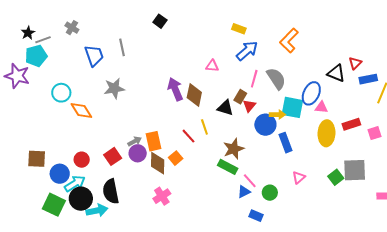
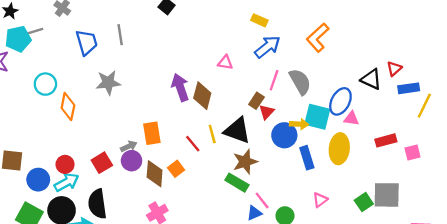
gray line: (43, 40) -> (34, 31), moved
black triangle: (225, 108) -> (237, 131), moved, size x1.4
orange diamond: (81, 111) -> (68, 107), turned 40
yellow ellipse: (326, 133) -> (339, 149), moved
orange rectangle: (154, 141) -> (152, 133), moved
cyan arrow: (75, 184) -> (66, 182), moved

